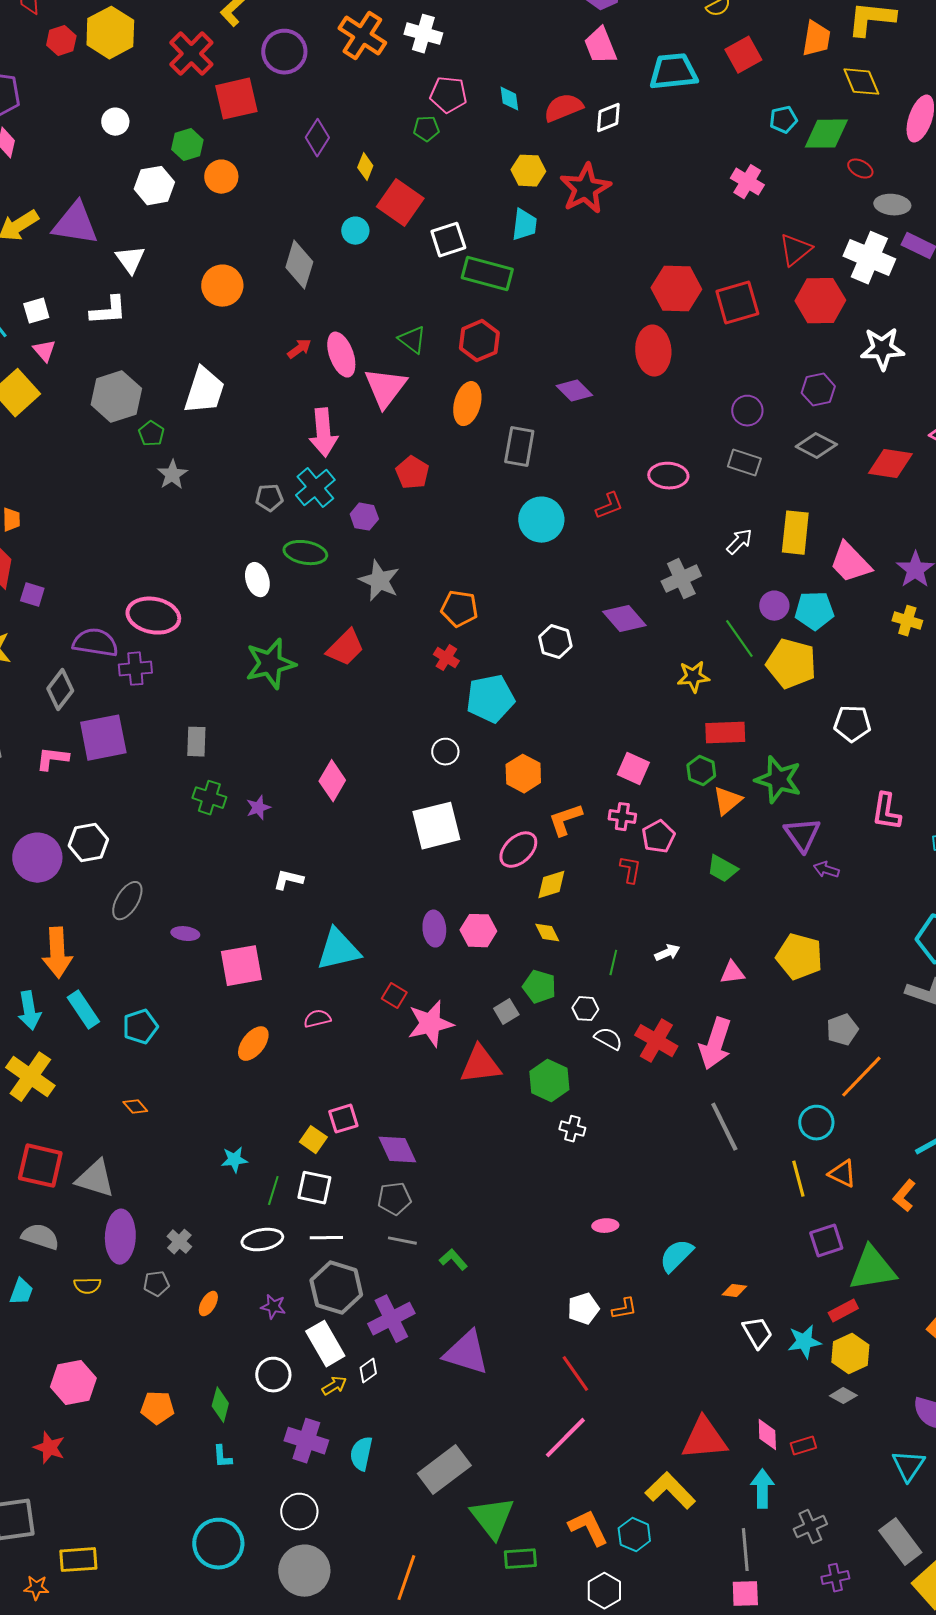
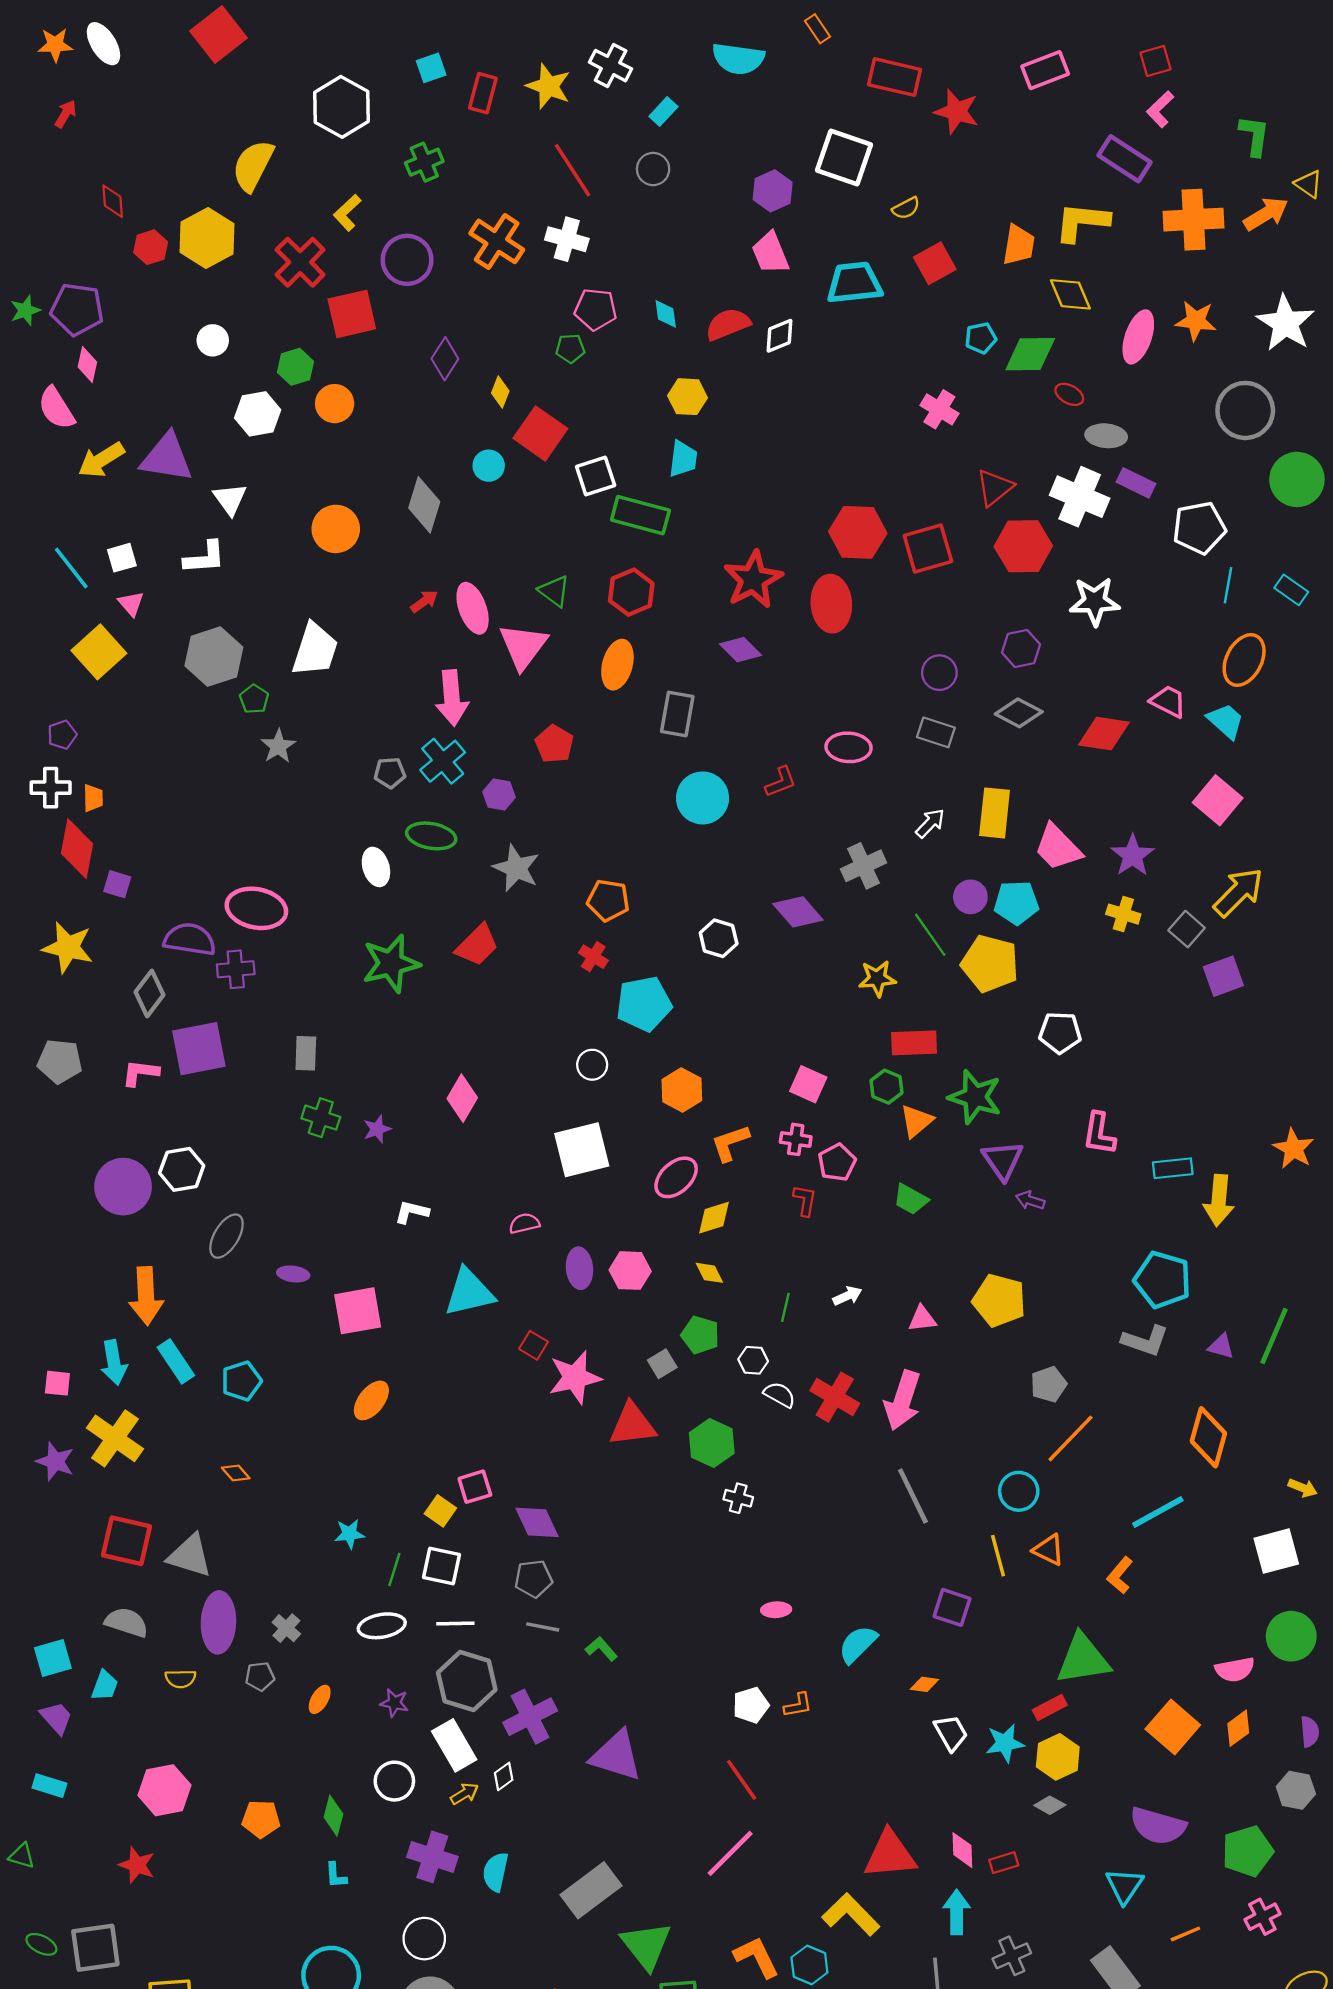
red star: (585, 189) -> (753, 580), moved
pink semicircle: (317, 1019) -> (524, 1223), moved
purple square: (826, 1241) -> (952, 1607), moved, turned 36

